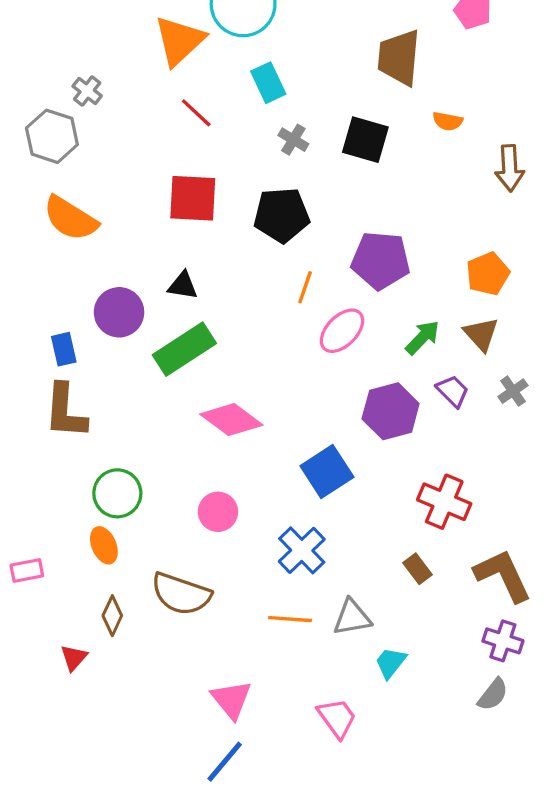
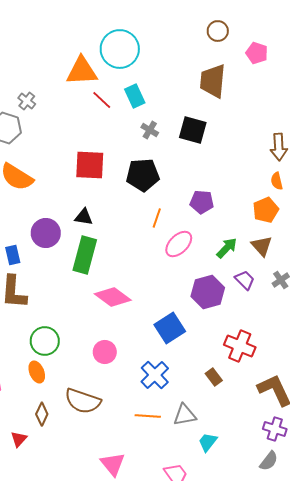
orange triangle: (179, 41) -> (82, 71), turned 40
red line: (196, 113) -> (102, 100), moved
orange semicircle: (448, 121) -> (277, 181), moved, turned 66
purple pentagon: (381, 260) -> (202, 202), size x0.7
green rectangle: (184, 349) -> (85, 255), turned -42
brown rectangle: (417, 569) -> (214, 377), moved

